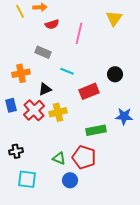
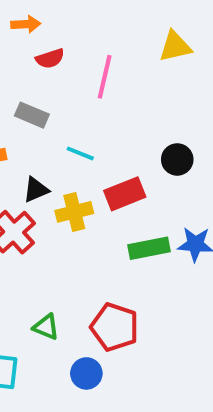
yellow triangle: (114, 18) -> (175, 46), turned 42
yellow cross: (58, 112) -> (74, 212), moved
green rectangle: (96, 130) -> (149, 248), moved
green triangle: (59, 158) -> (46, 327), moved

